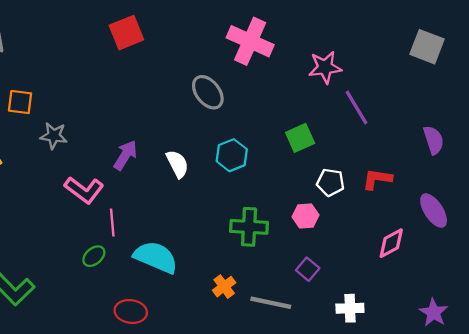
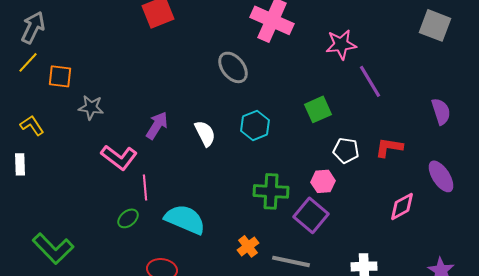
purple square: (308, 269) -> (311, 215), moved, size x1.6

